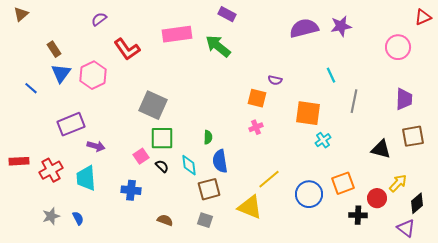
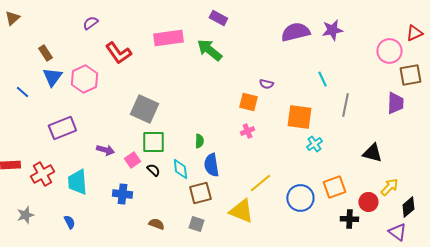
red triangle: (423, 17) -> (414, 33), moved
brown square: (413, 136) -> (410, 75), moved
purple arrow: (96, 146) -> (105, 150), moved
gray star: (51, 216) -> (25, 215), moved

